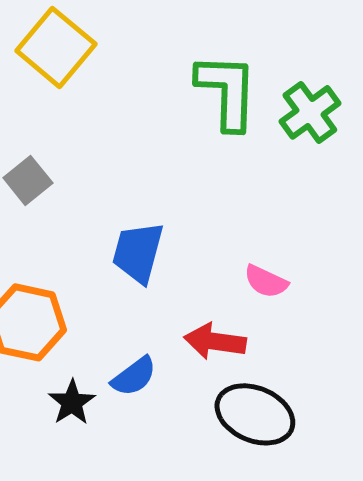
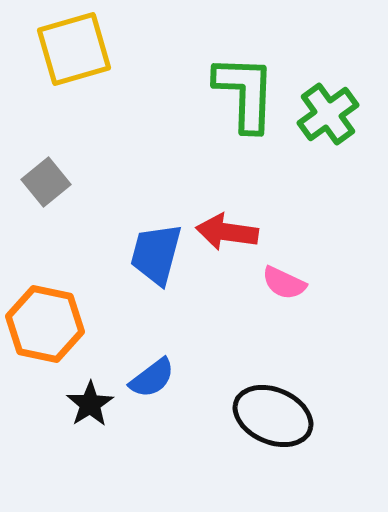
yellow square: (56, 47) -> (74, 49), turned 34
red arrow: (215, 341) -> (227, 232), moved

